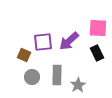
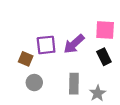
gray rectangle: (57, 75) -> (74, 84), moved
gray star: (78, 85) -> (98, 93), moved

